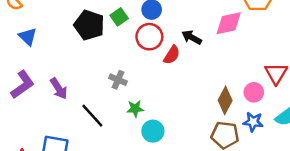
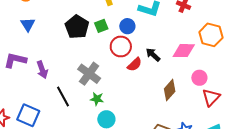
gray cross: (118, 80) -> (89, 74), size x1.6
purple L-shape: (22, 85) -> (15, 60), turned -145
pink circle: (254, 92) -> (199, 78), moved
brown diamond: (225, 100) -> (170, 90), moved

